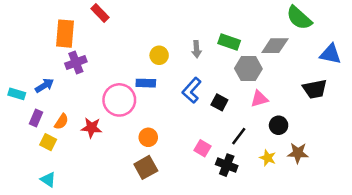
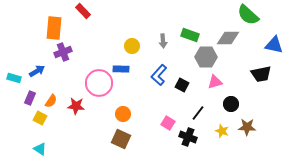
brown square: (146, 167) -> (121, 139), turned -36

